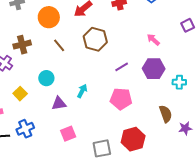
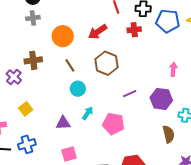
pink arrow: (153, 40) -> (173, 69), moved, turned 48
cyan circle: (46, 78) -> (78, 89), moved
pink pentagon: (121, 99) -> (113, 124), moved
brown semicircle: (166, 114) -> (169, 134), moved

